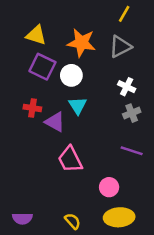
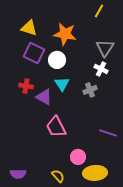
gray triangle: (120, 46) -> (105, 48), moved, turned -30
gray cross: (132, 113) -> (90, 90), moved
purple line: (132, 151) -> (108, 133), moved
pink circle: (109, 187) -> (78, 157), moved

